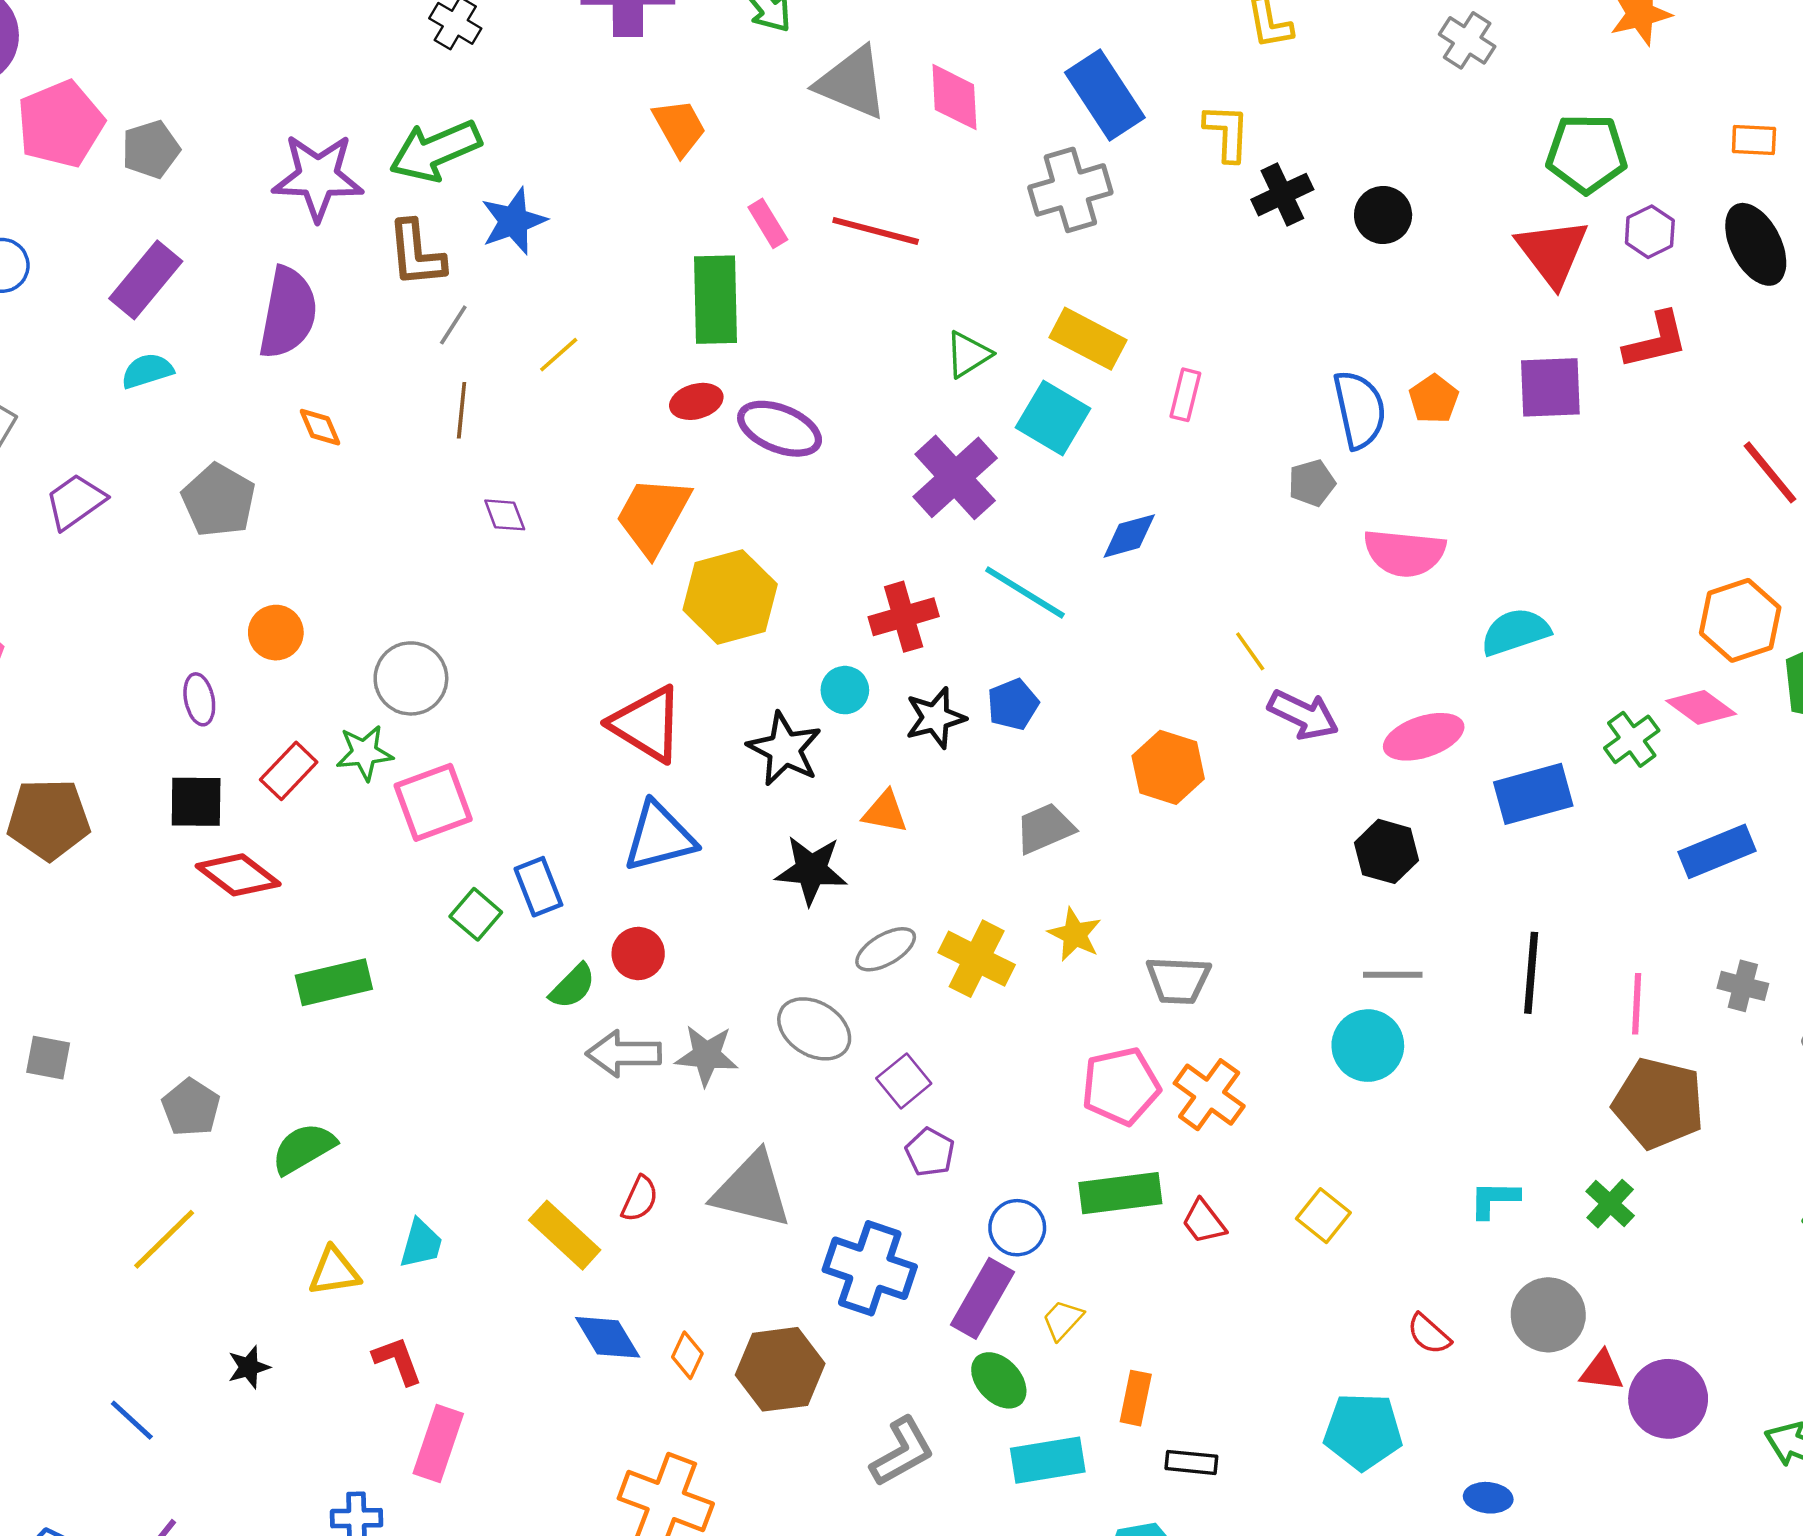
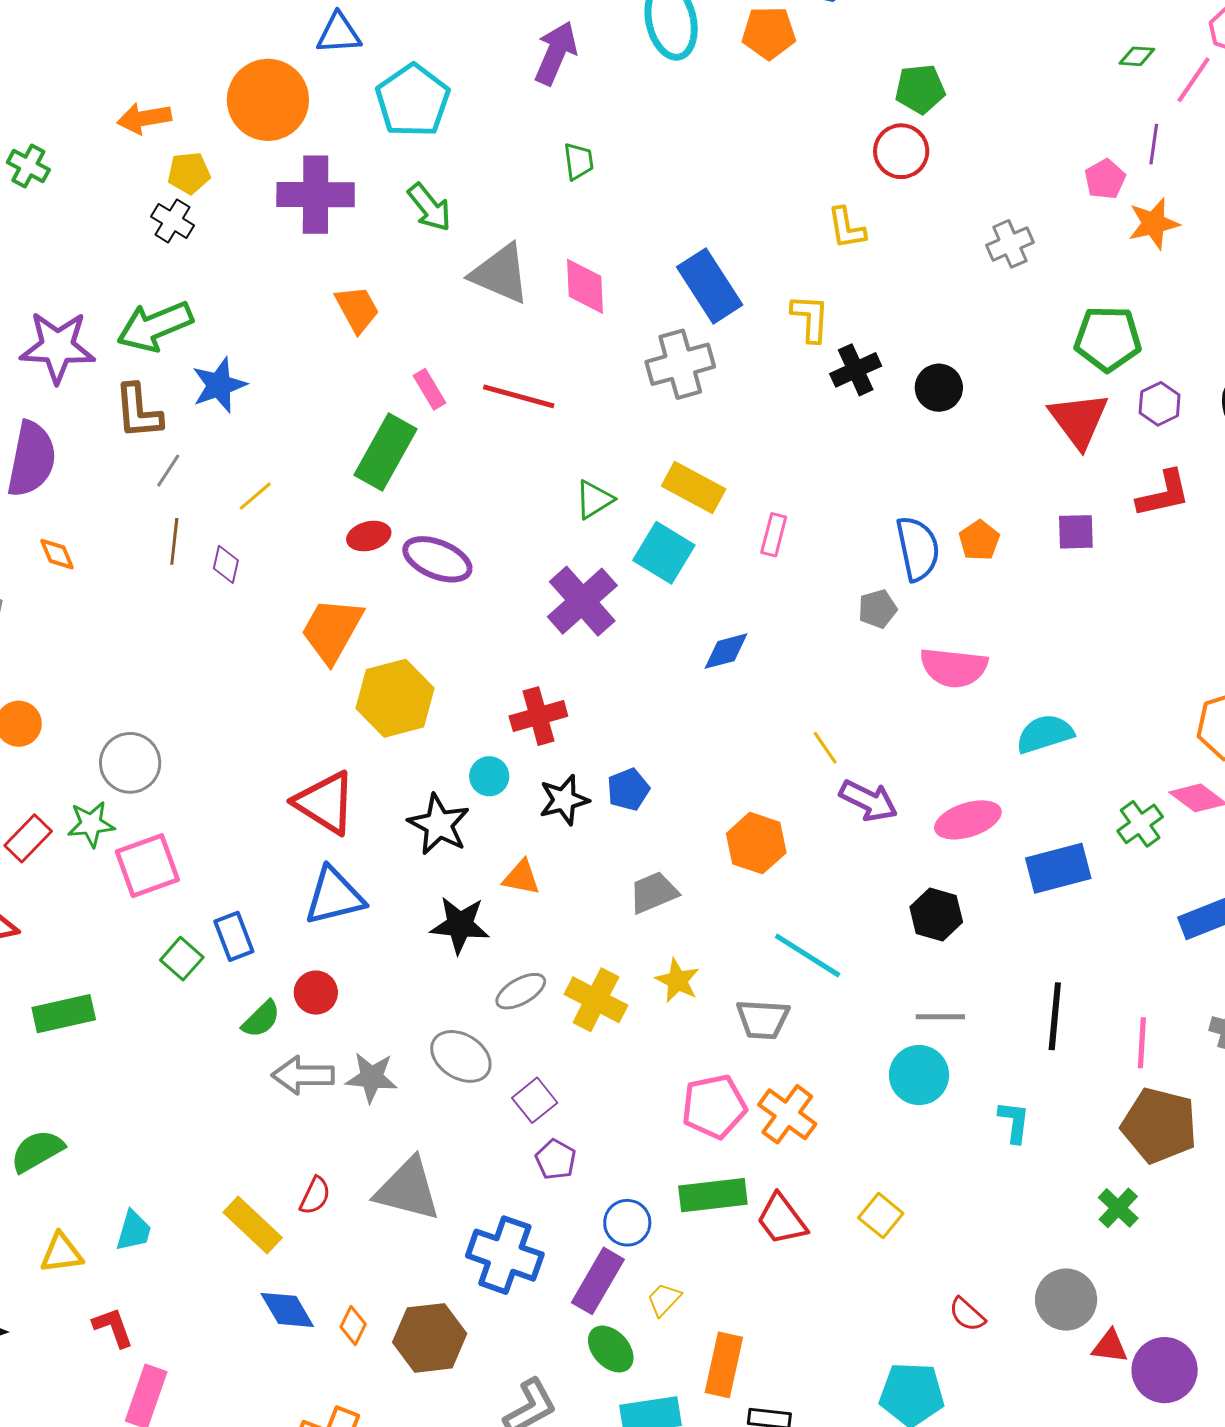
gray cross: (1467, 40) -> (1010, 244), turned 33
green rectangle: (715, 300) -> (385, 452), turned 30
purple square: (1550, 387) -> (1076, 532), size x0.7
purple diamond: (505, 515) -> (226, 564), moved, turned 33
cyan line: (1025, 592) -> (808, 956), moved
cyan L-shape: (1494, 1199) -> (1014, 1122), moved, turned 96
red trapezoid: (1204, 1222) -> (782, 1219), size x1.4
orange rectangle: (1136, 1398) -> (724, 1365), size x1.4

